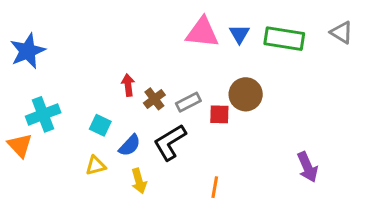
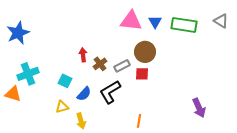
brown circle: (246, 94) -> (145, 52), moved
orange triangle: (20, 145) -> (13, 94), turned -30
yellow arrow: (139, 181) -> (81, 121), moved

